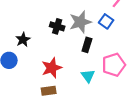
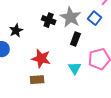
gray star: (80, 22) -> (70, 17), turned -30
red star: (52, 68) -> (41, 58), turned 30

